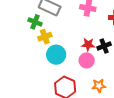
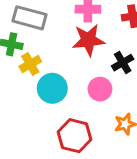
red star: (88, 45) -> (88, 40), moved, size x1.5

